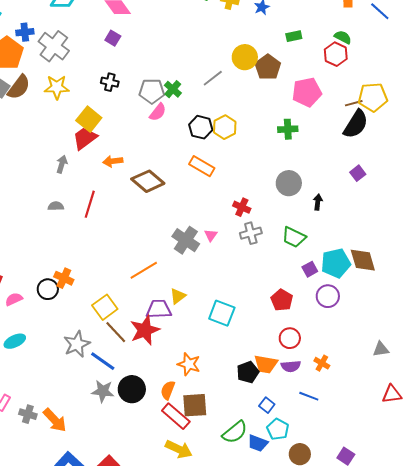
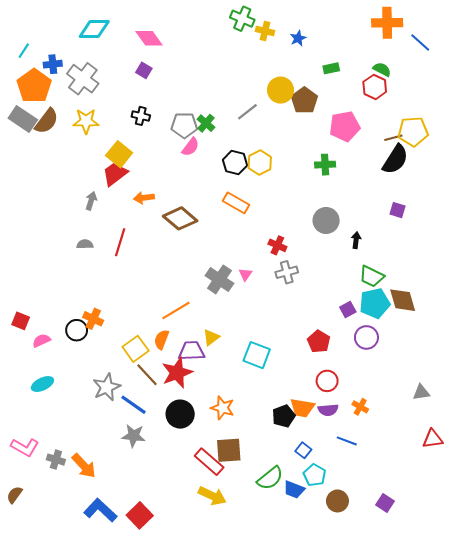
purple square: (358, 173) -> (397, 210), turned -35
green trapezoid: (294, 237) -> (372, 276), moved
black circle: (132, 389) -> (180, 414), moved
orange semicircle: (168, 390) -> (161, 340), moved

